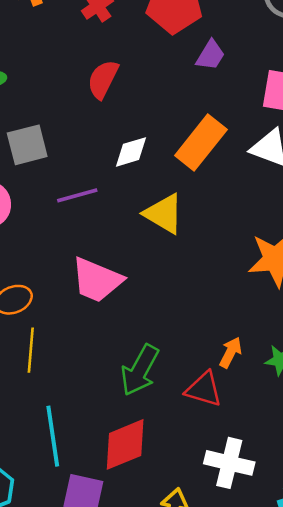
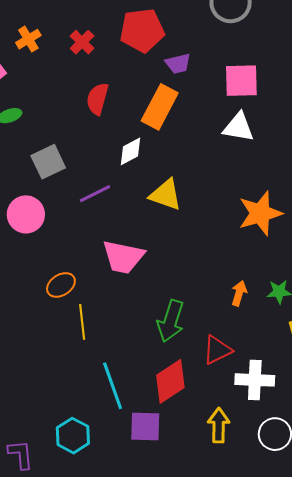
purple trapezoid: (210, 55) -> (178, 64), turned 56
orange rectangle: (201, 142) -> (160, 107), moved
red triangle: (204, 389) -> (217, 350), moved, turned -32

